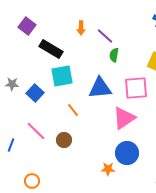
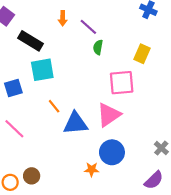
blue triangle: (100, 88) -> (76, 123), moved
blue square: (35, 93) -> (13, 88), turned 30
brown circle: (64, 140) -> (32, 176), moved

